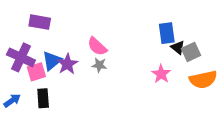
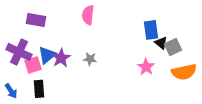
pink semicircle: (97, 46) -> (88, 15), moved, turned 54
blue arrow: (12, 100) -> (11, 91), turned 91

